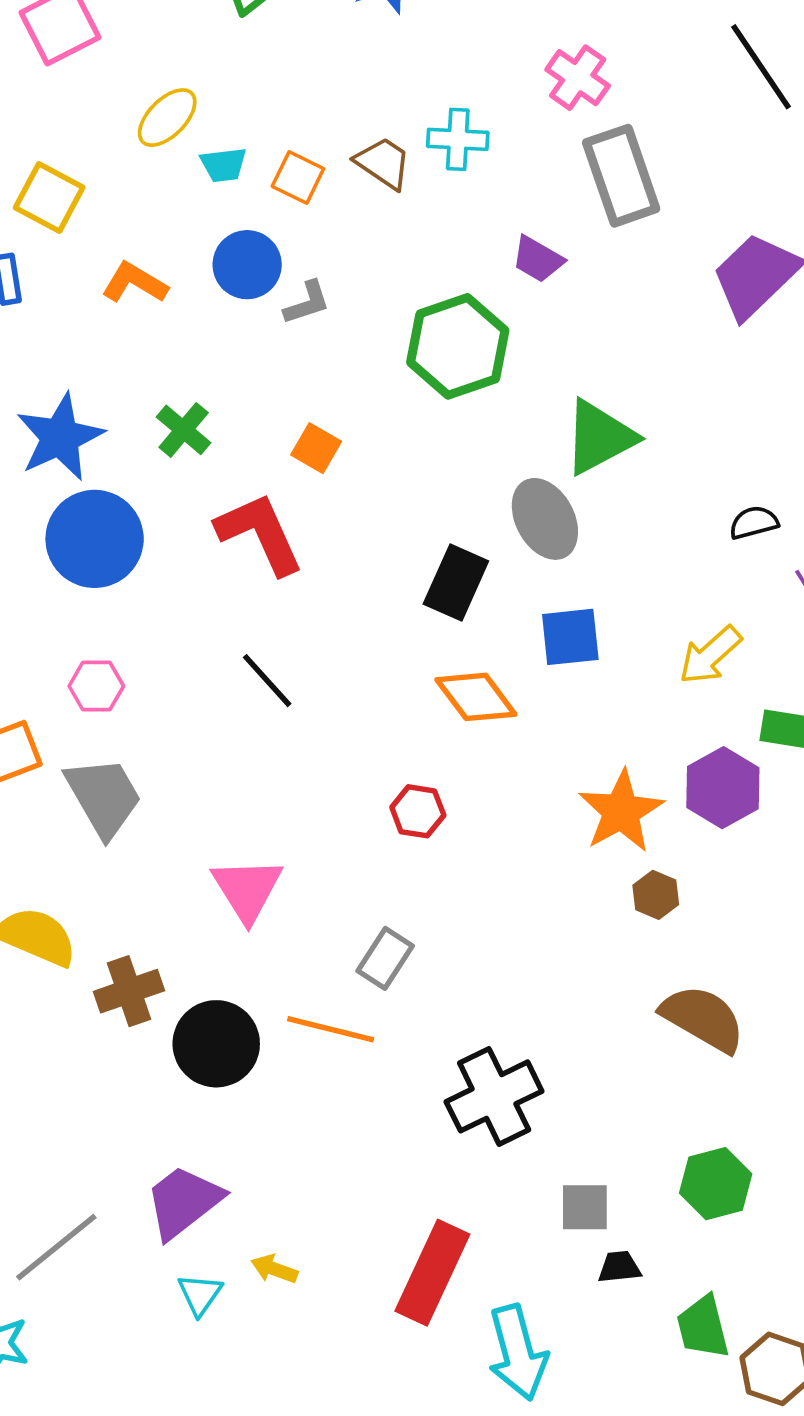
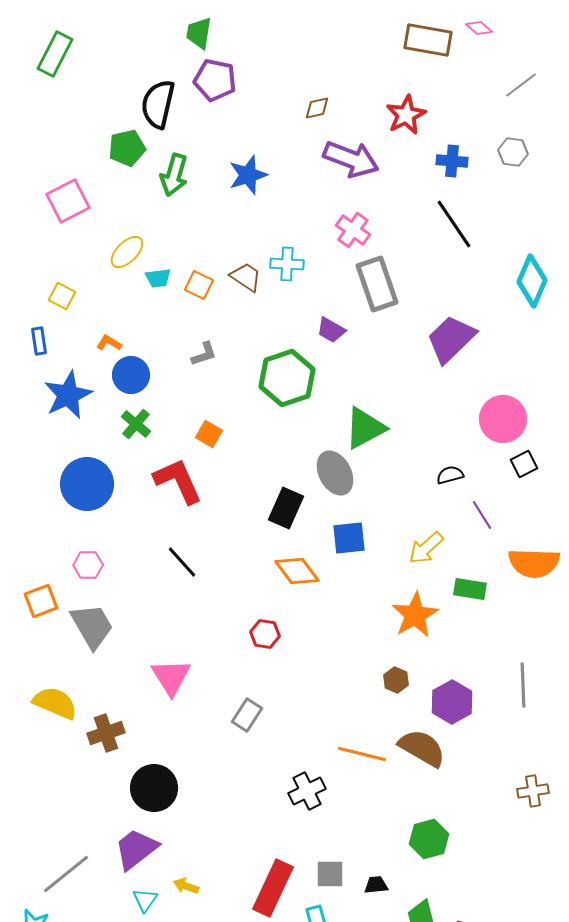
yellow square: (49, 197) -> (62, 296), size x0.7
blue circle: (247, 265) -> (131, 375), moved
orange L-shape: (134, 283) -> (109, 343), size x0.7
blue star: (60, 437) -> (68, 395), moved
purple hexagon: (723, 788) -> (452, 702), moved
orange star: (621, 811) -> (415, 615), moved
orange line: (331, 1029) -> (362, 754), moved
black circle: (216, 1044) -> (154, 788), moved
black cross: (494, 1096) -> (307, 791), size x0.7
gray square: (585, 1207) -> (330, 874), moved

